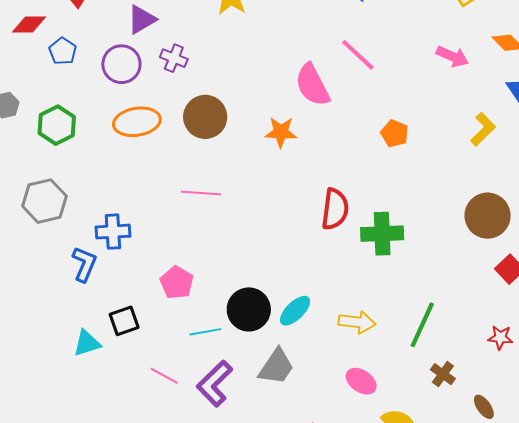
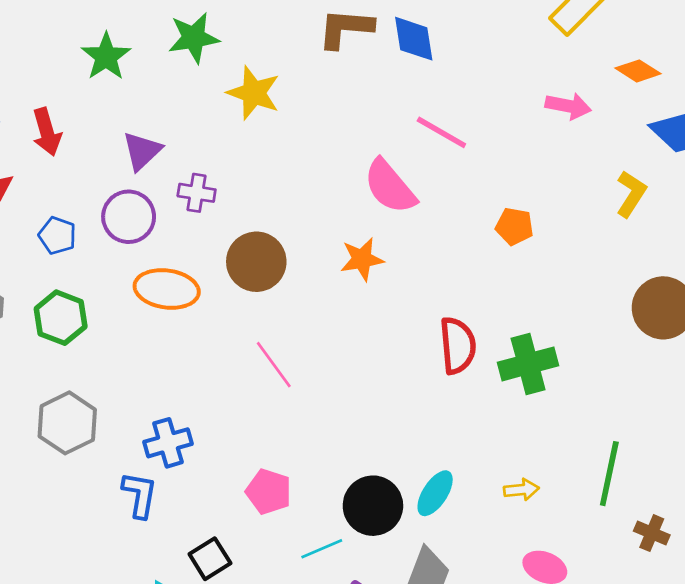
blue pentagon: (63, 51) -> (57, 235), moved
orange ellipse: (137, 122) -> (167, 289), turned 30
pink line: (201, 193) -> (274, 365), turned 63
yellow arrow: (357, 322) -> (521, 490), size x0.7

